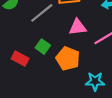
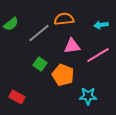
red rectangle: (20, 59) -> (17, 97), moved

